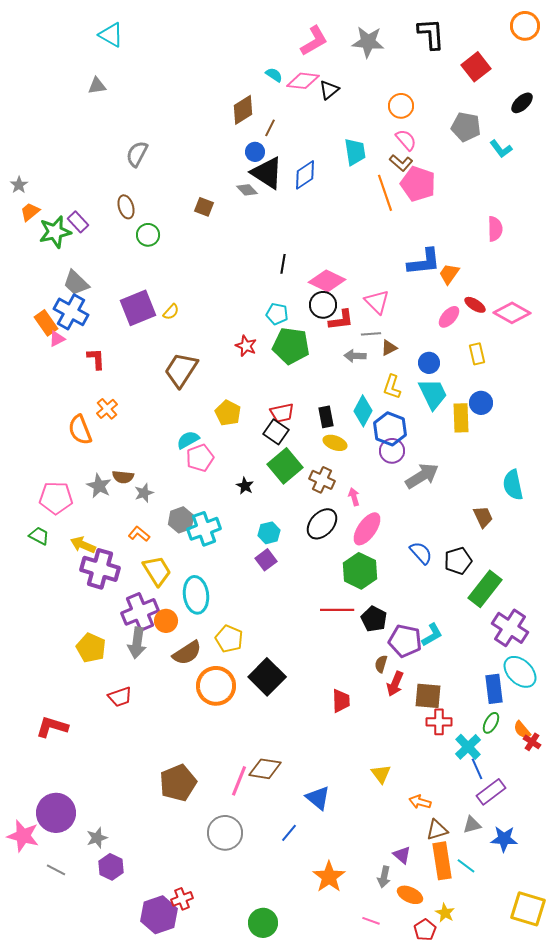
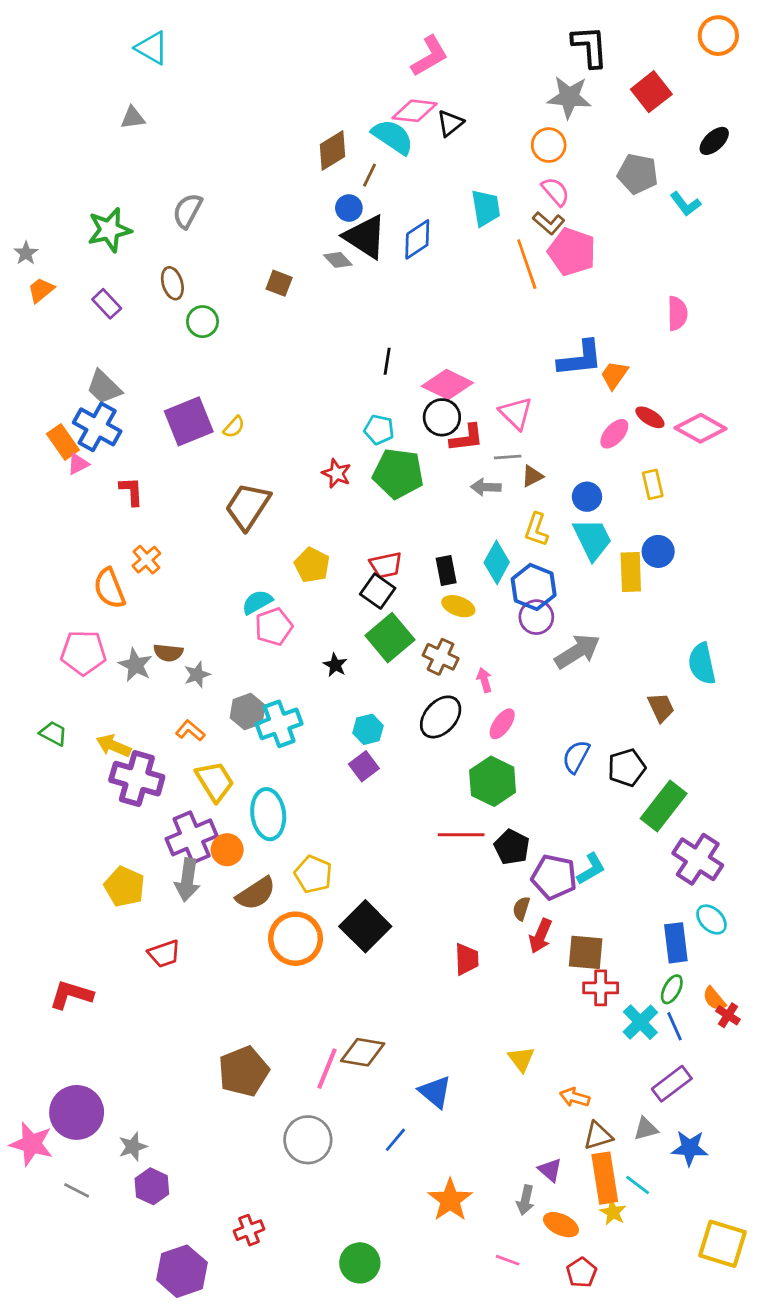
gray star: (368, 42) -> (569, 97), moved
cyan semicircle: (274, 75) -> (393, 137), moved, size x1.8
green star: (55, 232) -> (109, 230), moved
pink pentagon: (56, 498) -> (83, 653), moved
pink ellipse: (367, 529) -> (502, 724), size x0.7
blue semicircle: (421, 553) -> (576, 757), turned -110
cyan ellipse: (520, 672) -> (711, 919), size x0.7
blue line: (477, 769) -> (675, 1026), moved
yellow star: (445, 913) -> (613, 1212), moved
purple hexagon: (159, 915) -> (182, 1271), moved

